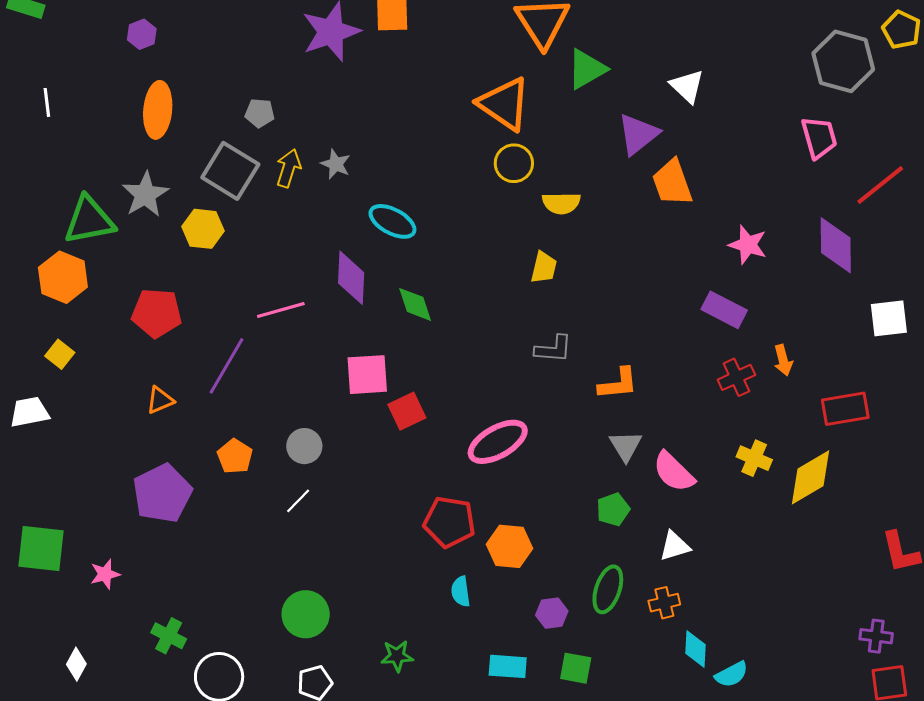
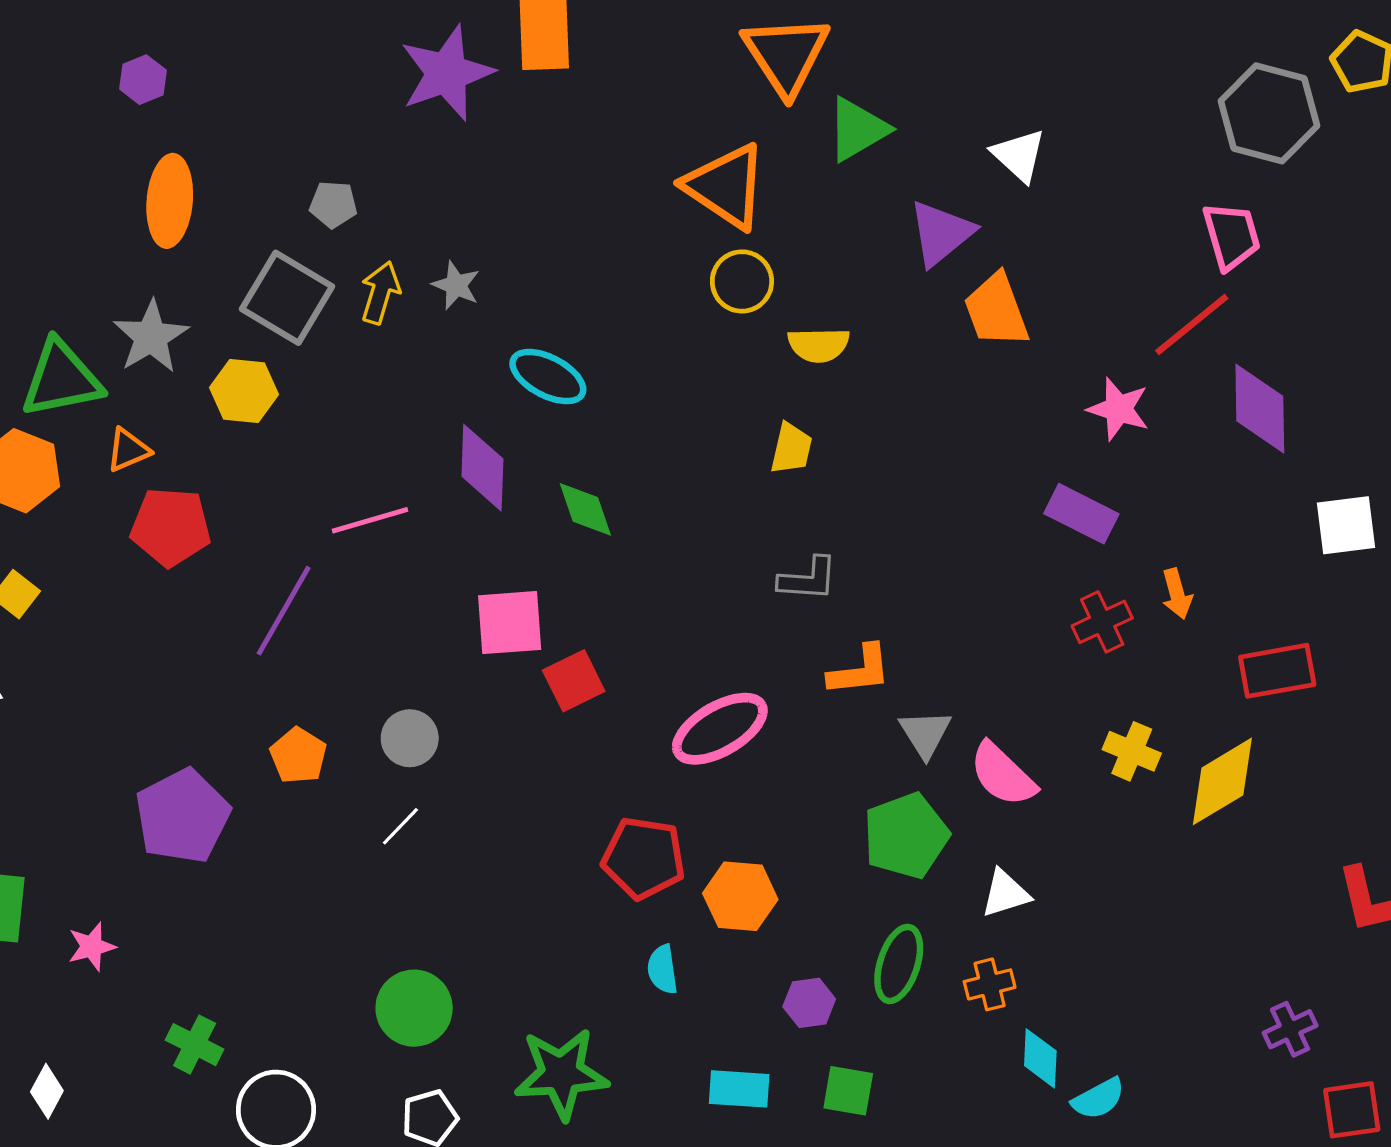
red line: (880, 185) -> (1192, 324), moved
orange L-shape: (618, 384) -> (860, 671), moved
orange triangle: (160, 400) -> (128, 450), moved
green pentagon: (613, 510) -> (906, 836), size x1.6
purple cross: (876, 636) -> (1290, 1029), moved, turned -32
green star: (397, 656) -> (561, 1074), size x1.8

